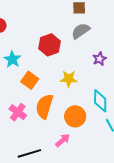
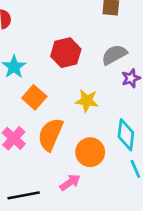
gray semicircle: (81, 31) -> (114, 55), moved

